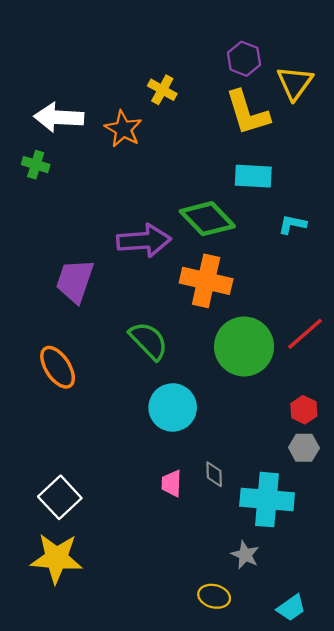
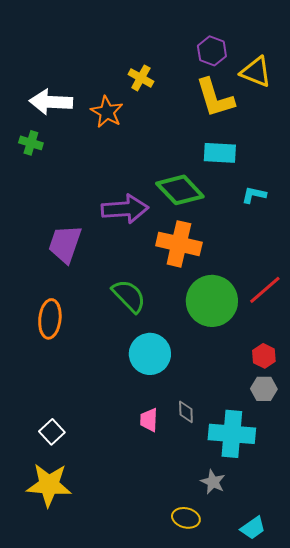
yellow triangle: (295, 83) -> (256, 72), turned -44
orange ellipse: (58, 367) -> (50, 319), turned 39
white square: (60, 497) -> (52, 432), size x0.7

